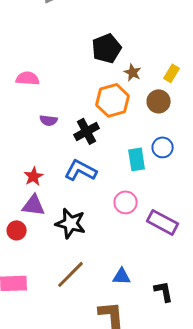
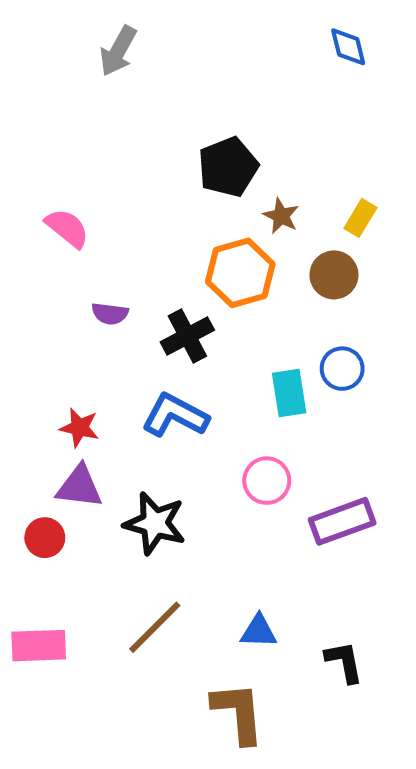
pink semicircle: (28, 78) -> (67, 228), turned 35
red star: (34, 176) -> (79, 428), turned -30
purple rectangle: (163, 222) -> (342, 521), turned -48

